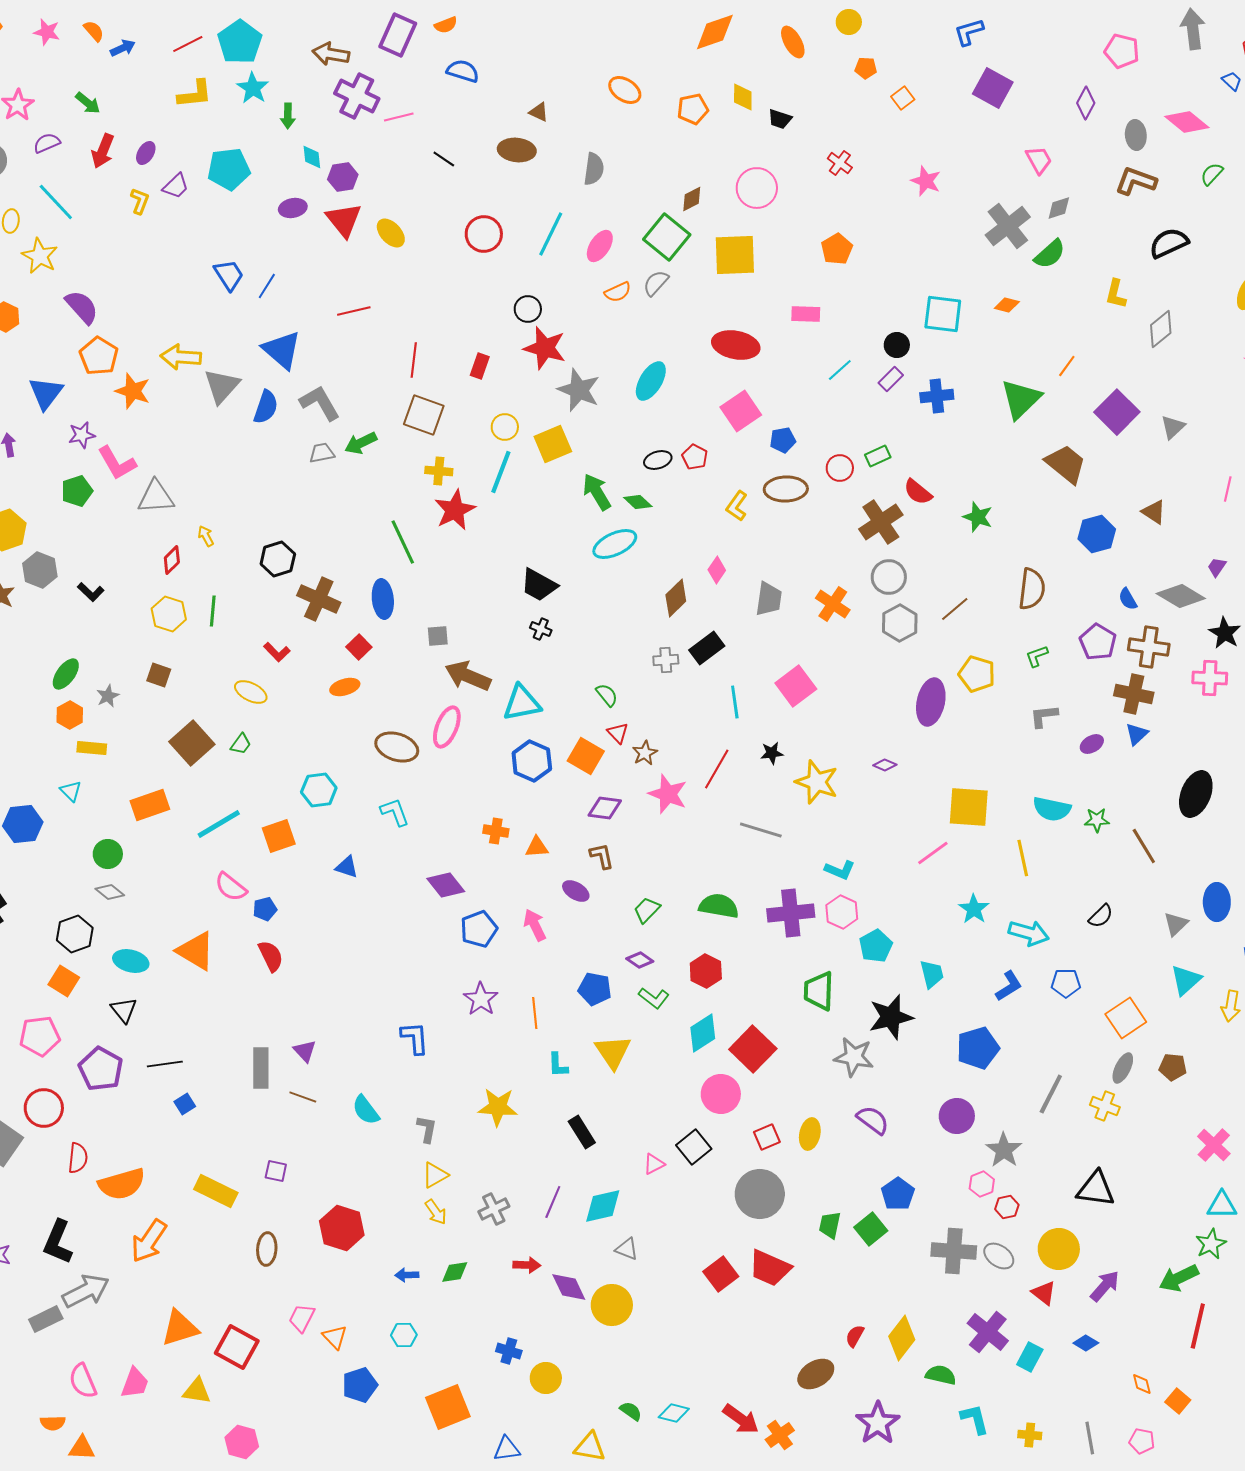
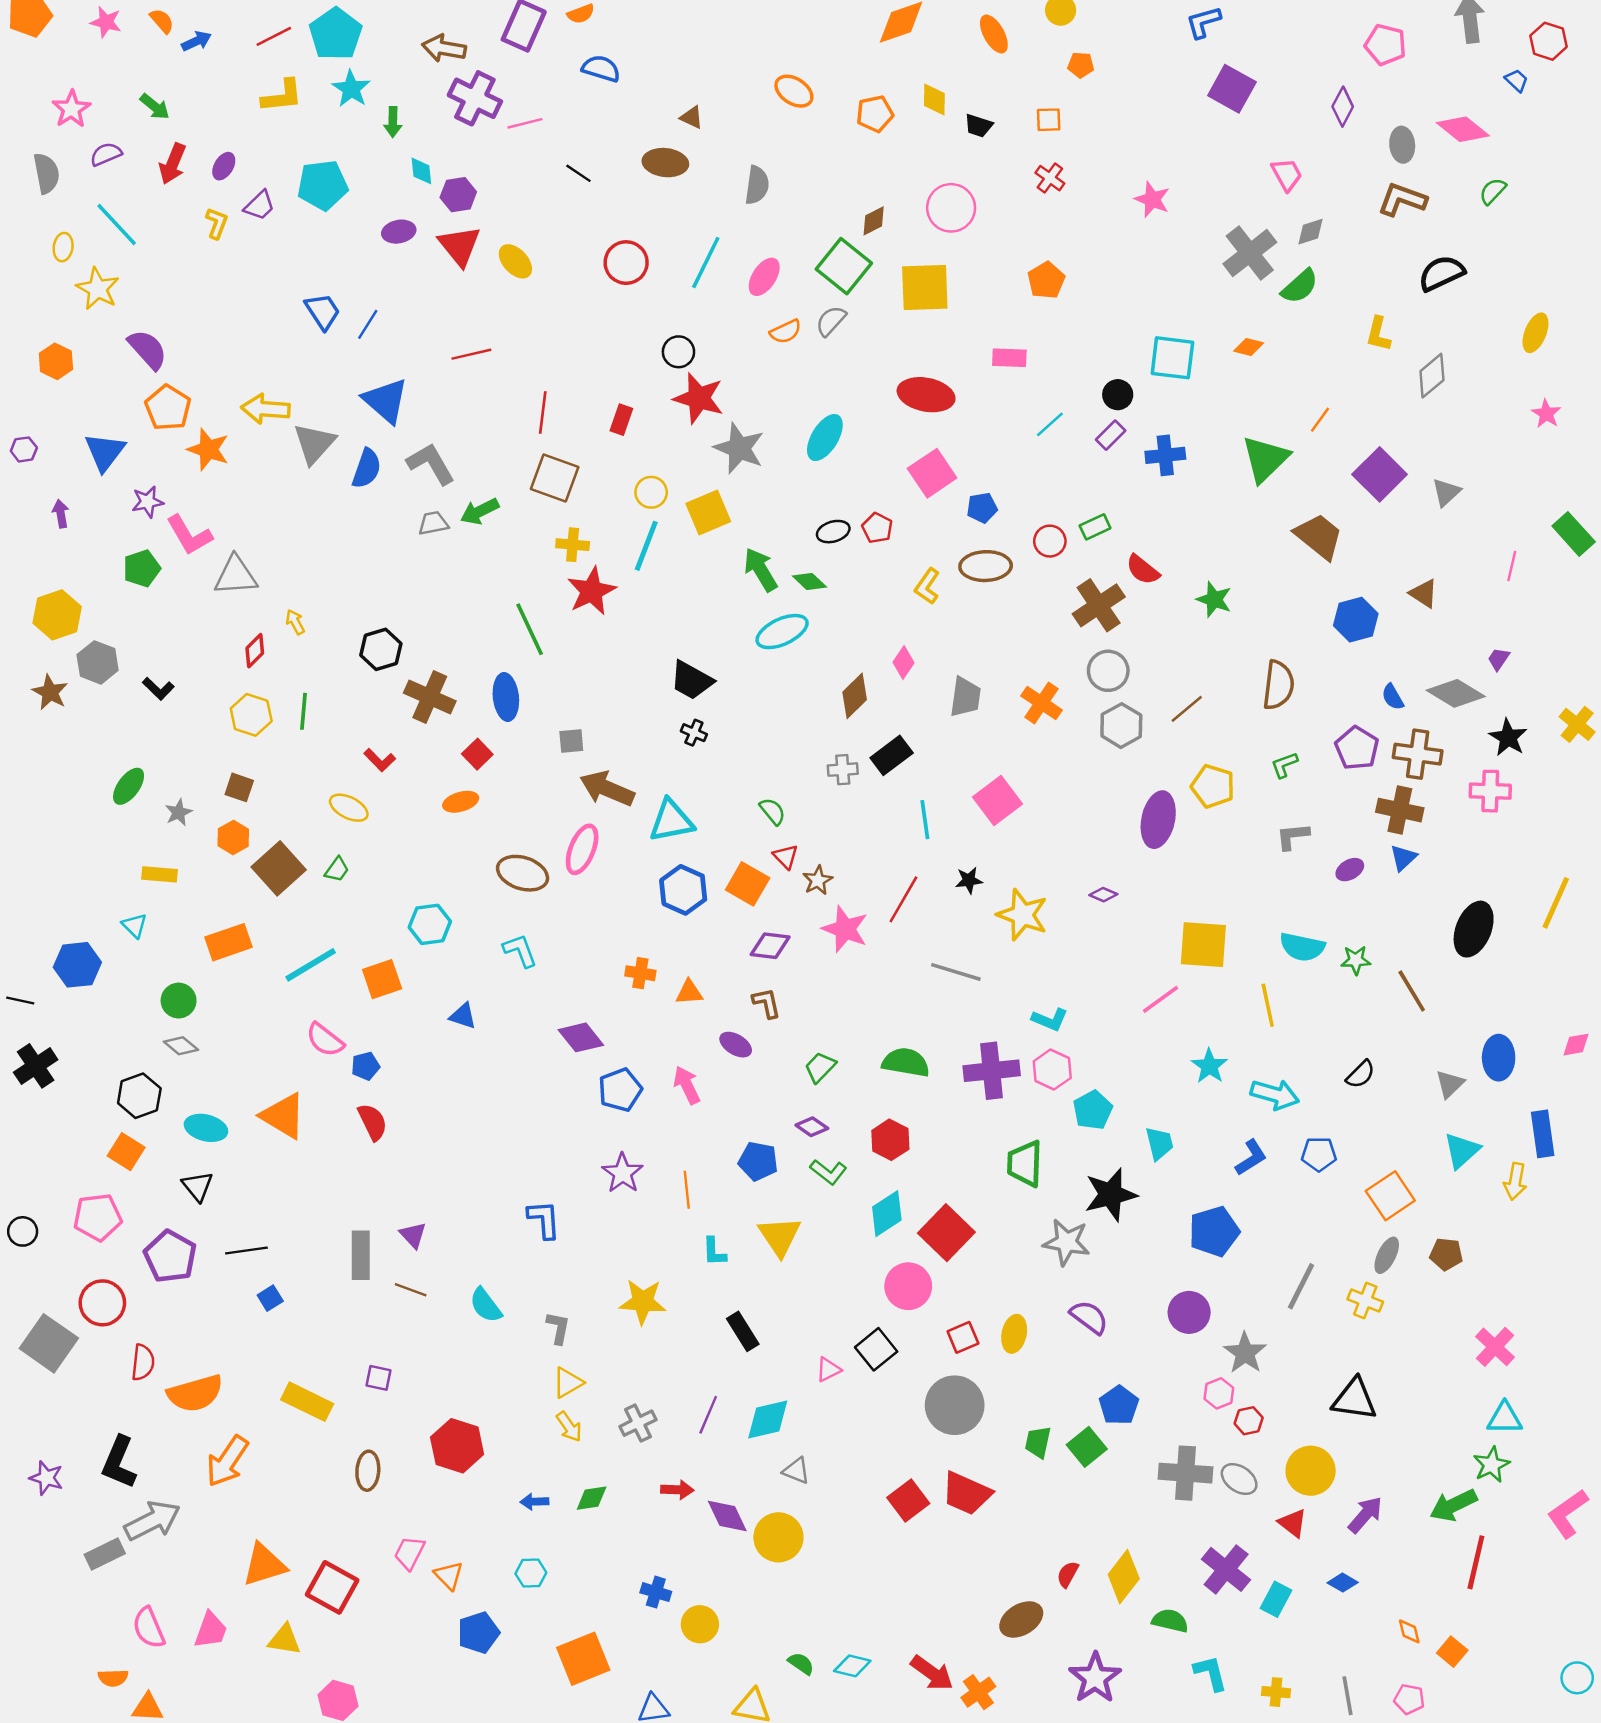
orange square: (903, 98) -> (1049, 120), moved, turned 35
orange hexagon: (70, 715) -> (233, 837), moved

